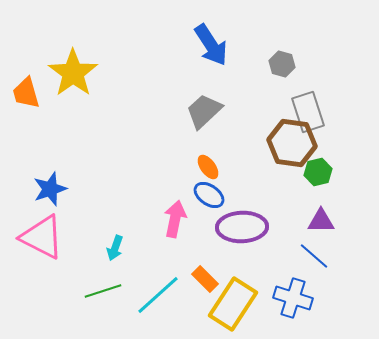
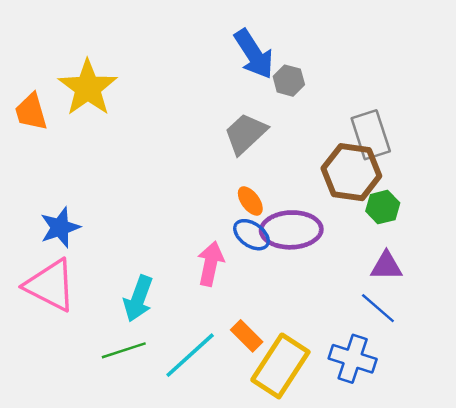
gray hexagon: (282, 64) -> (289, 81), moved
purple ellipse: (242, 227) -> (291, 230), moved
cyan arrow: (115, 248) -> (138, 299), size x1.5

